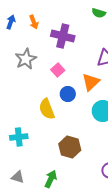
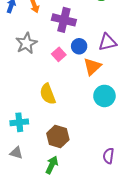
blue circle: (68, 94) -> (79, 46), moved
brown hexagon: (70, 147) -> (58, 137), moved
gray triangle: (18, 177) -> (16, 153), moved

